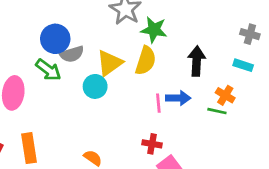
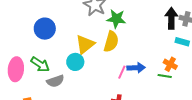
gray semicircle: (72, 54) -> (55, 81), moved
black arrow: (197, 61) -> (171, 18), moved
green arrow: (48, 70) -> (40, 64), moved
pink line: (158, 103) -> (122, 72), turned 32

